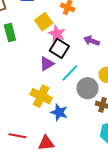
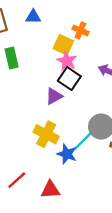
yellow square: (44, 22) -> (63, 45), moved, turned -30
cyan line: (70, 73) -> (83, 141), moved
red line: (17, 136) -> (17, 180), turned -54

